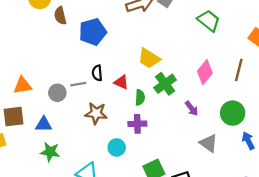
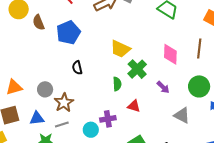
pink diamond: (205, 72) -> (170, 54), turned -30
red triangle: (121, 82) -> (134, 106), moved
gray line: (78, 84) -> (62, 125), moved
brown star: (96, 113) -> (64, 103), moved, turned -30
purple cross: (137, 124) -> (108, 119), moved
cyan circle: (117, 147) -> (91, 130), moved

